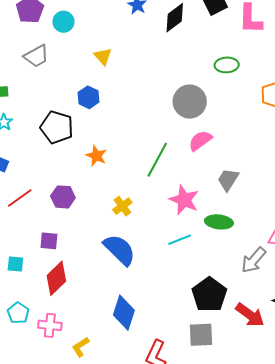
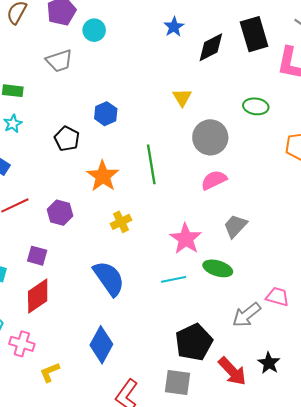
yellow triangle: (103, 56) -> (182, 97), moved
black pentagon: (57, 127) -> (67, 139), size x0.7
orange star: (96, 156) -> (103, 176), size x1.4
green line: (157, 160) -> (151, 164), moved, turned -48
yellow cross: (122, 206) -> (121, 222), moved

